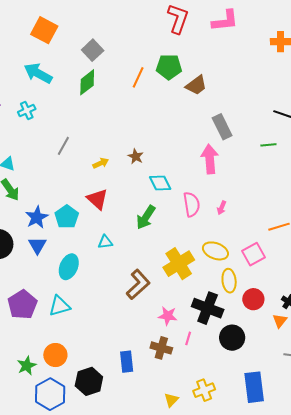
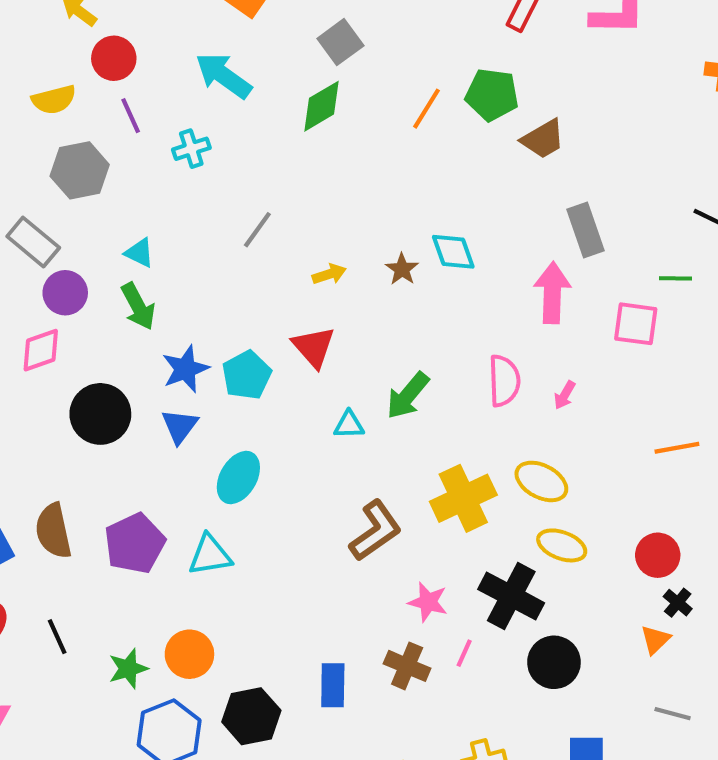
cyan diamond: (160, 183) -> (453, 252), moved
cyan triangle: (105, 242) -> (349, 425), moved
pink square: (254, 254) -> (636, 324), moved, turned 30
yellow ellipse: (229, 281) -> (562, 545), turned -70
red circle: (253, 299) -> (658, 555), moved

